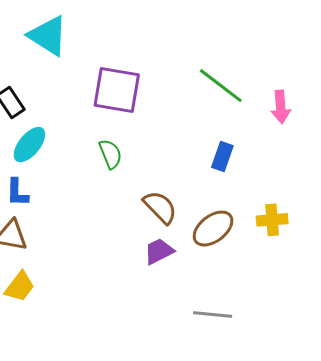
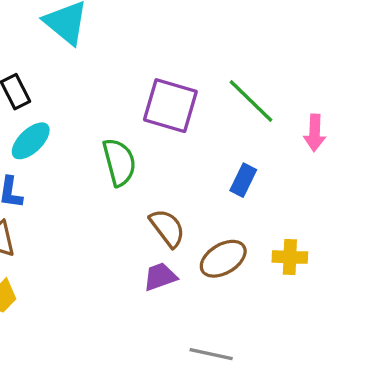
purple square: (117, 90) -> (170, 106), moved
green semicircle: (110, 154) -> (119, 162), size x1.4

